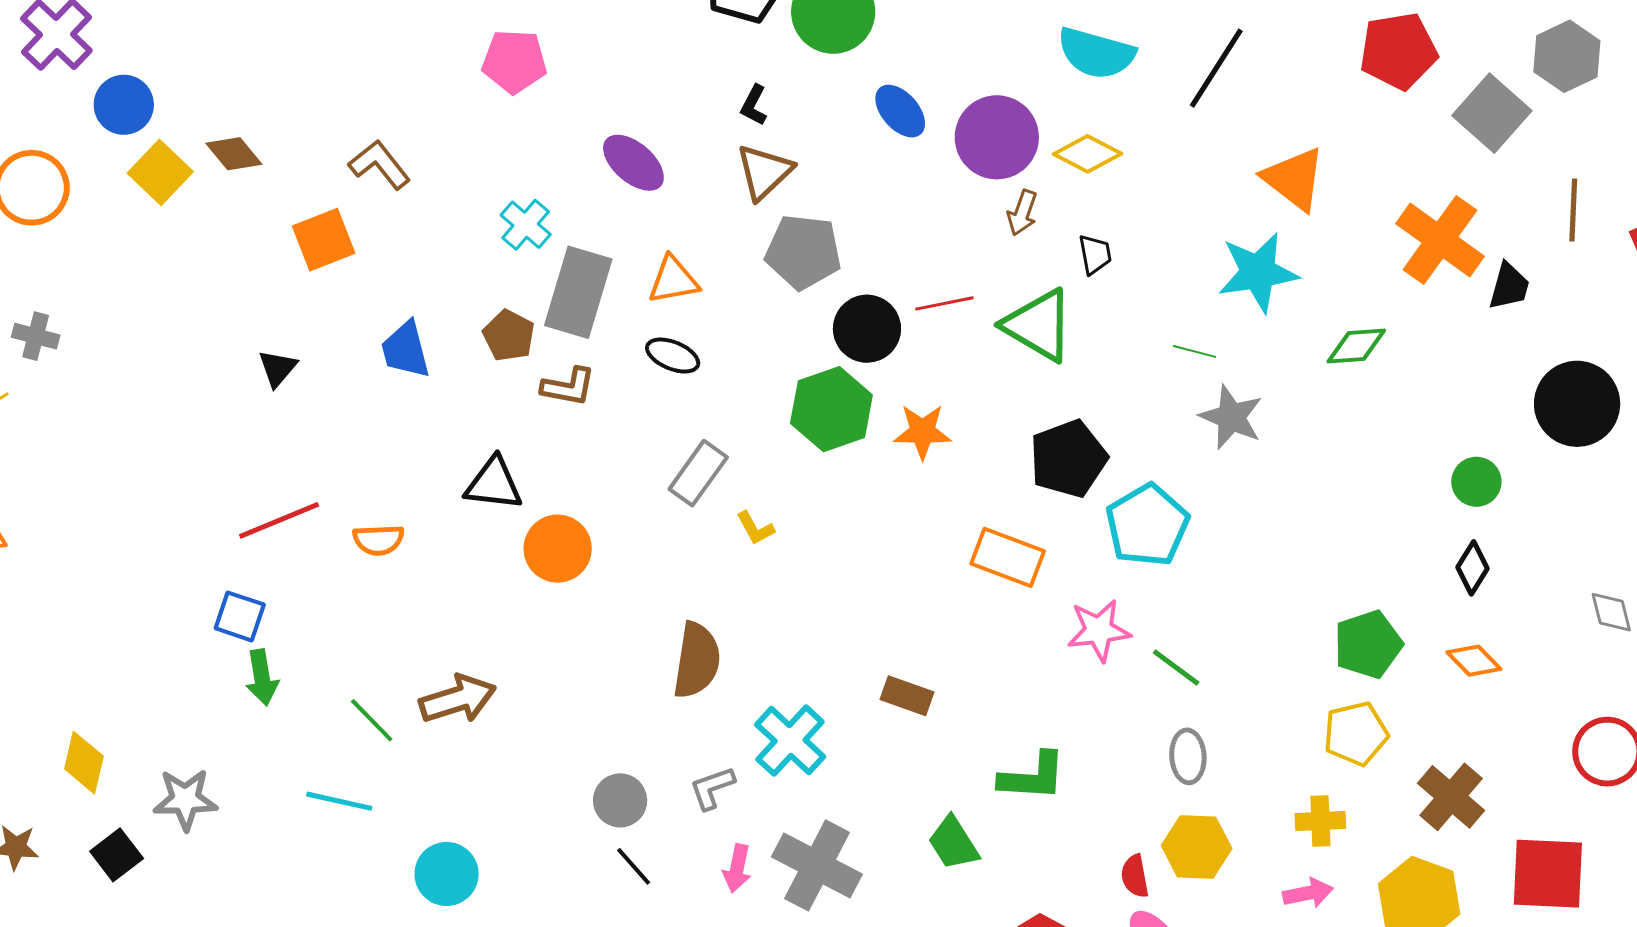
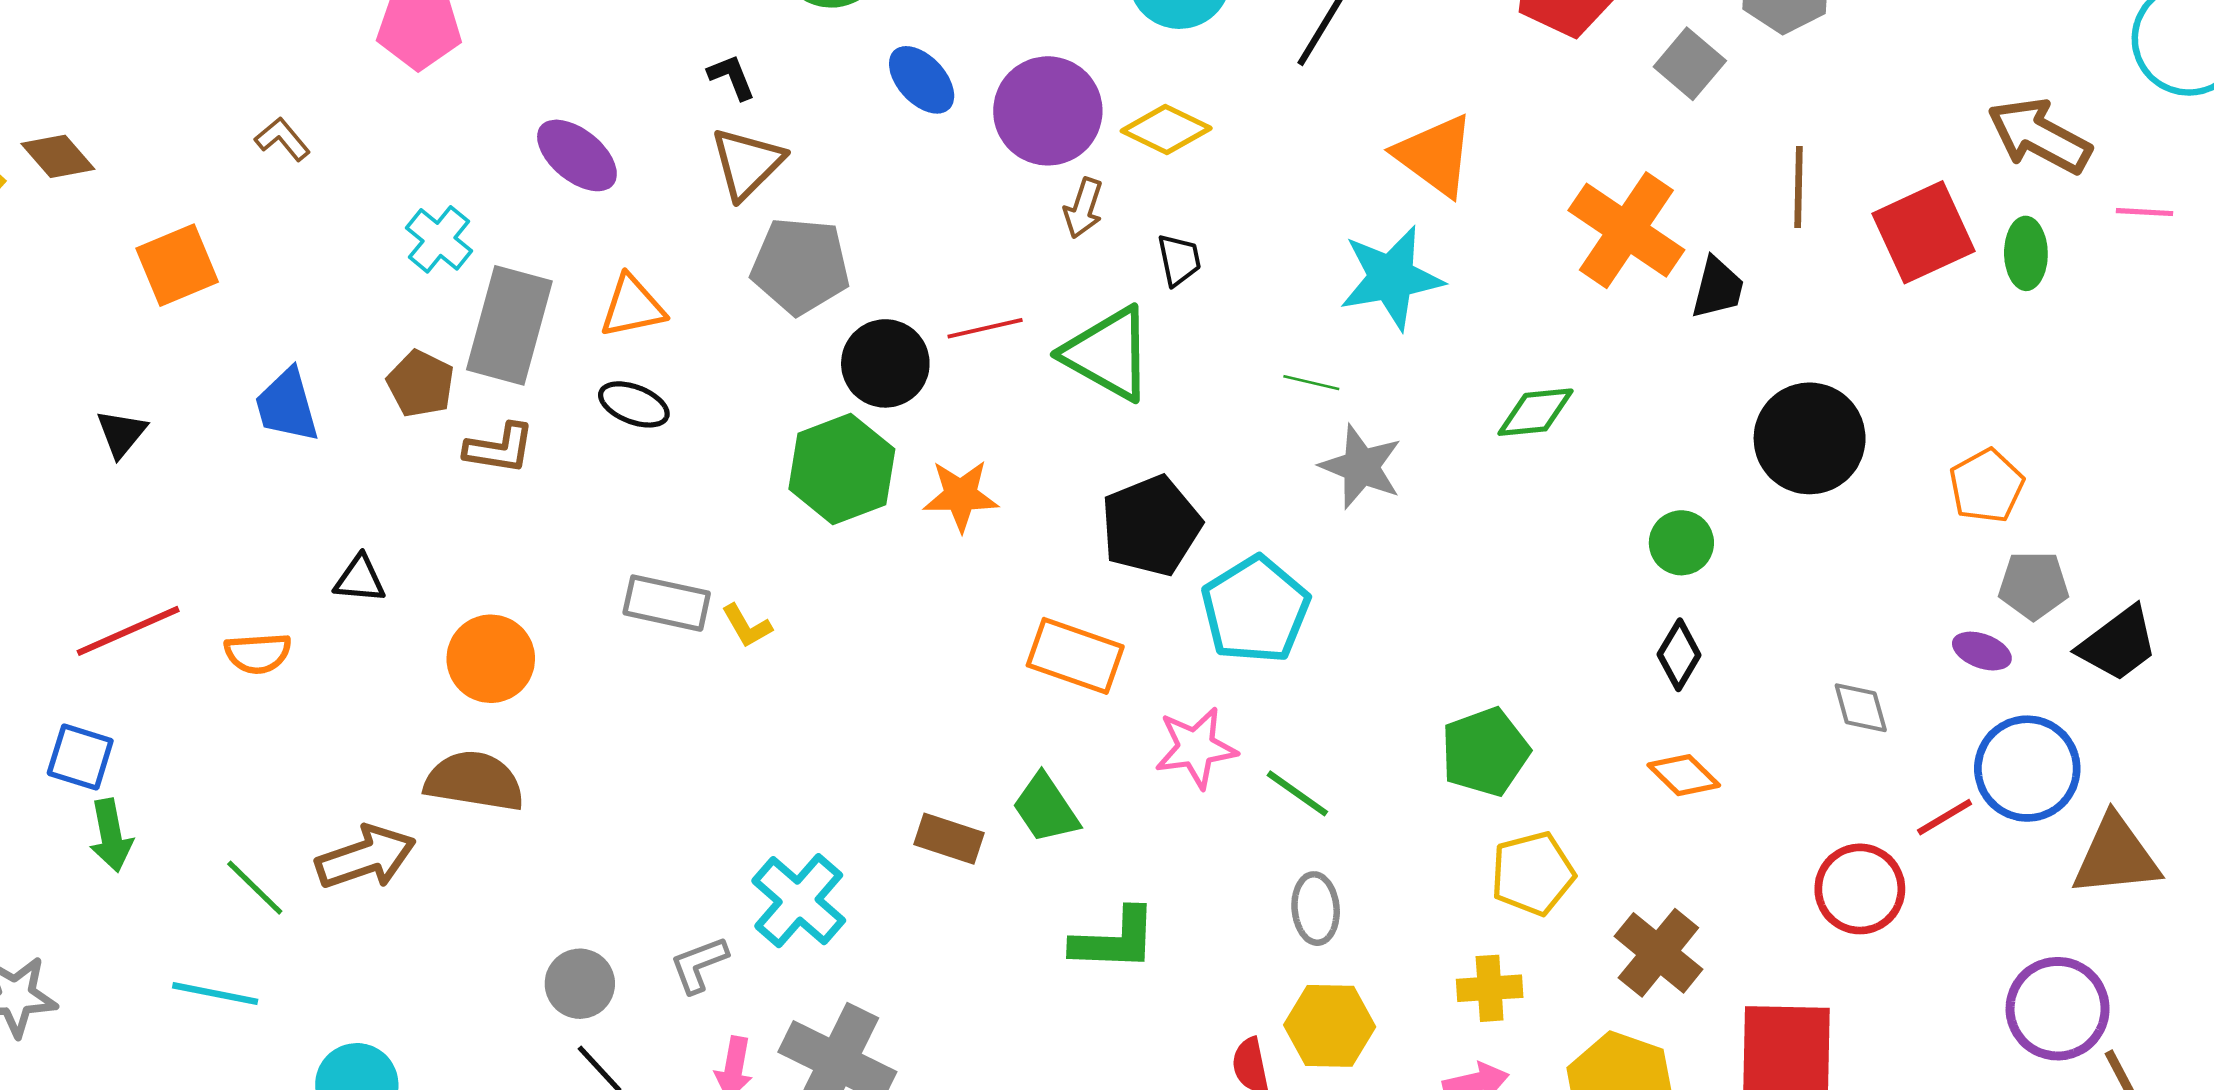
black L-shape: (754, 105) -> (731, 77), turned 132
gray square: (1492, 113) -> (1690, 64), size x0.7
brown L-shape: (380, 165) -> (282, 139), moved, size x0.7
green diamond: (1356, 346) -> (1536, 412), moved
gray rectangle: (698, 473) -> (667, 603), moved, turned 68
black triangle: (494, 484) -> (360, 579), moved, size x0.7
green pentagon: (1368, 644) -> (1485, 752), moved
brown semicircle: (697, 660) -> (474, 781), moved, turned -88
green trapezoid: (953, 843) -> (1046, 808), moved

